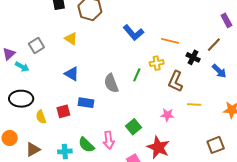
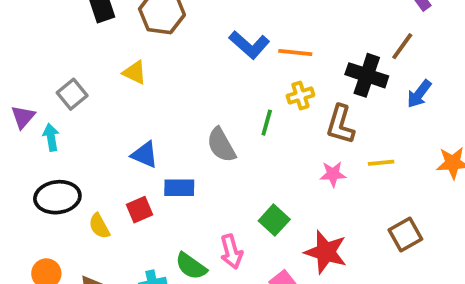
orange line: (170, 41) -> (295, 53), moved
black cross: (193, 57) -> (367, 75), size x1.5
cyan arrow: (22, 67) -> (51, 137), turned -120
blue arrow: (219, 71) -> (419, 94), turned 91
blue triangle: (72, 74) -> (145, 155), moved
pink star: (167, 115) -> (333, 174), moved
brown square: (216, 145) -> (405, 235), moved

